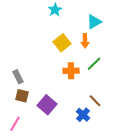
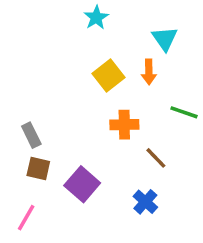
cyan triangle: (94, 22) -> (165, 39), turned -35
green line: (94, 64) -> (184, 112), moved, turned 63
brown line: (95, 101) -> (156, 158), moved

